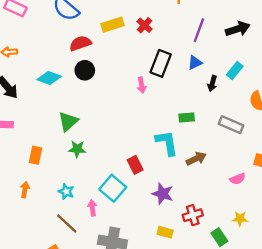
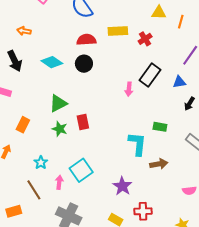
red rectangle: (135, 165) -> (83, 122), moved

